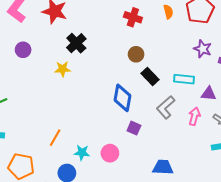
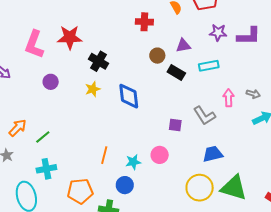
purple triangle: (209, 94) -> (183, 46), moved
blue diamond: (122, 98) -> (129, 96), moved
gray L-shape: (166, 107) -> (204, 116), moved, turned -65

